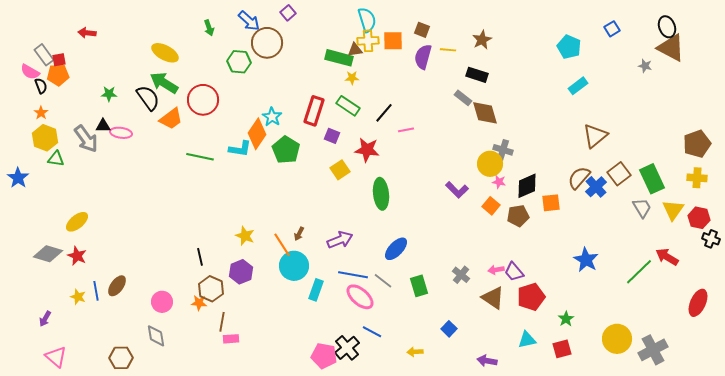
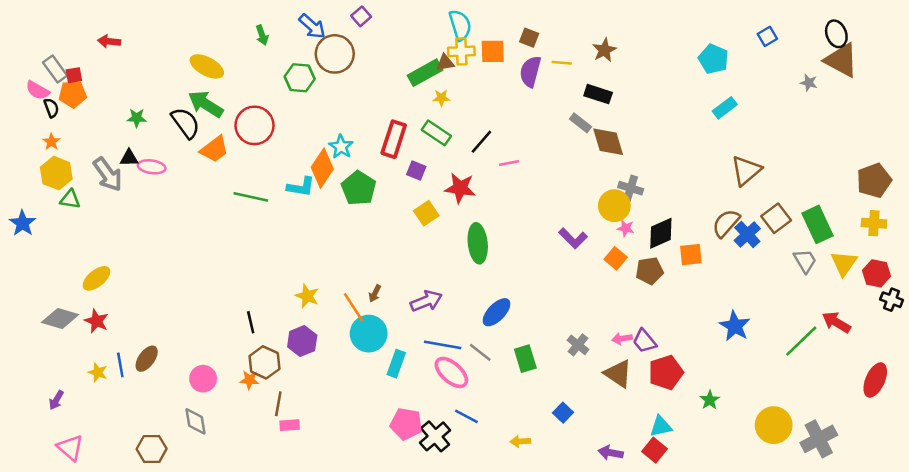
green rectangle: (339, 58) -> (425, 73), turned -44
red square: (562, 349) -> (655, 450), moved, turned -36
pink pentagon: (324, 356) -> (406, 424), moved

